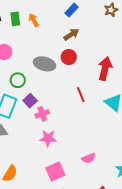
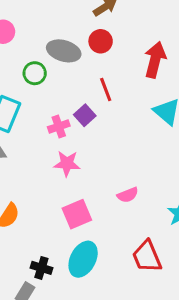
green circle: (18, 80) -> (35, 73), moved
red line: (81, 95) -> (106, 89), moved
purple square: (30, 101) -> (85, 115), moved

